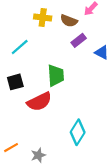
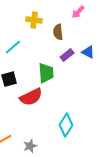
brown semicircle: (69, 21) -> (58, 32), moved, turned 63
purple rectangle: (79, 40) -> (67, 55), moved

